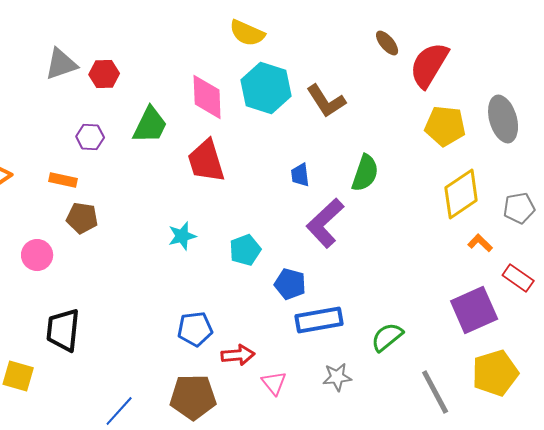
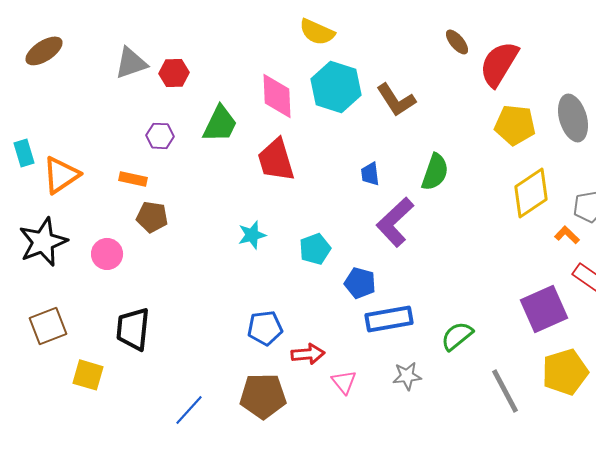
orange L-shape: (480, 243) -> (567, 235), moved

